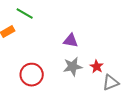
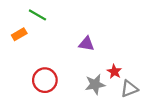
gray star: (73, 67) -> (95, 84), moved

